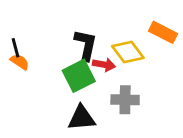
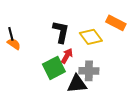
red arrow: (104, 65) -> (67, 56), moved, turned -70
green square: (79, 76) -> (54, 68), moved
black triangle: (81, 118) -> (77, 84), moved

